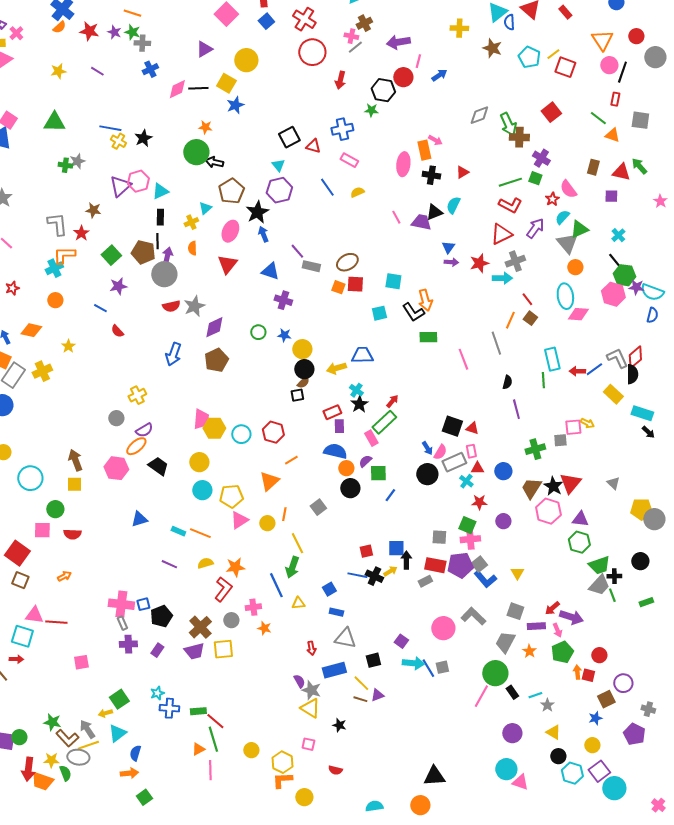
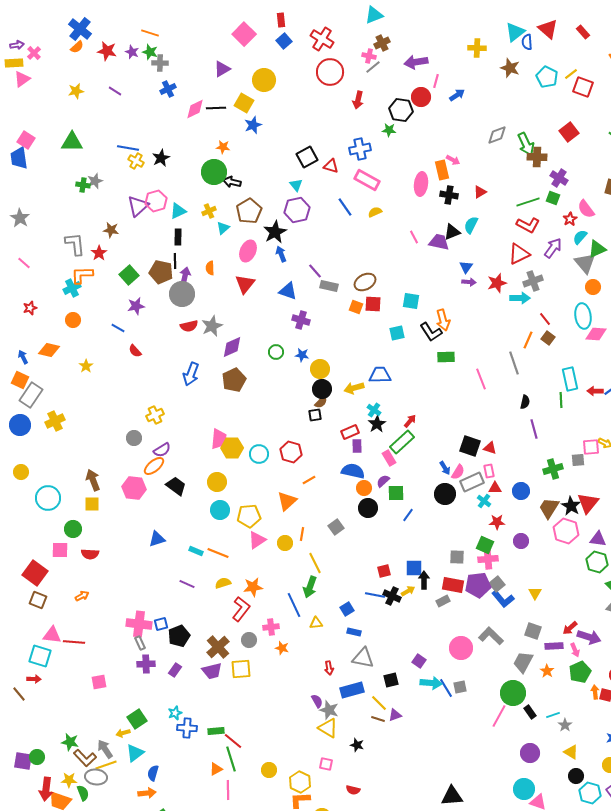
pink rectangle: (349, 160) -> (367, 180), size x1.4
yellow cross: (191, 222) -> (209, 211), moved
yellow cross: (42, 371) -> (55, 421), moved

